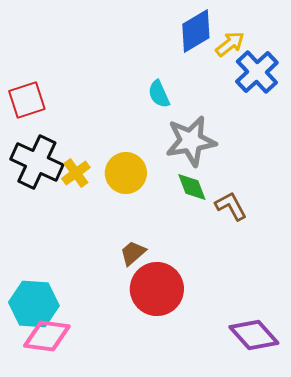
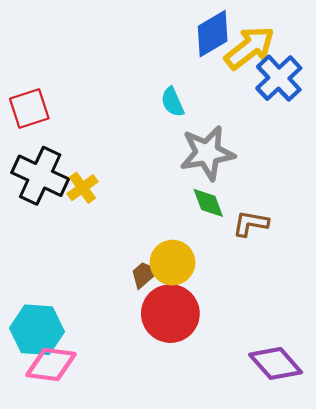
yellow arrow: (230, 44) -> (250, 48), size x1.6
yellow circle: (126, 173) -> (173, 263), moved
brown L-shape: (231, 206) -> (251, 223), turned -52

